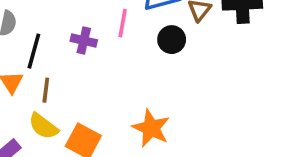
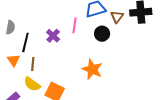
purple cross: (84, 41) -> (53, 36), turned 32
orange star: (151, 128) -> (92, 69), moved

